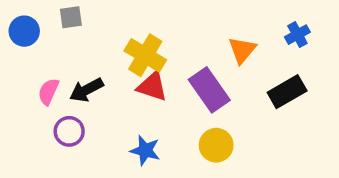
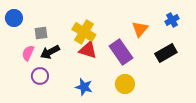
gray square: (71, 17) -> (41, 33), moved

